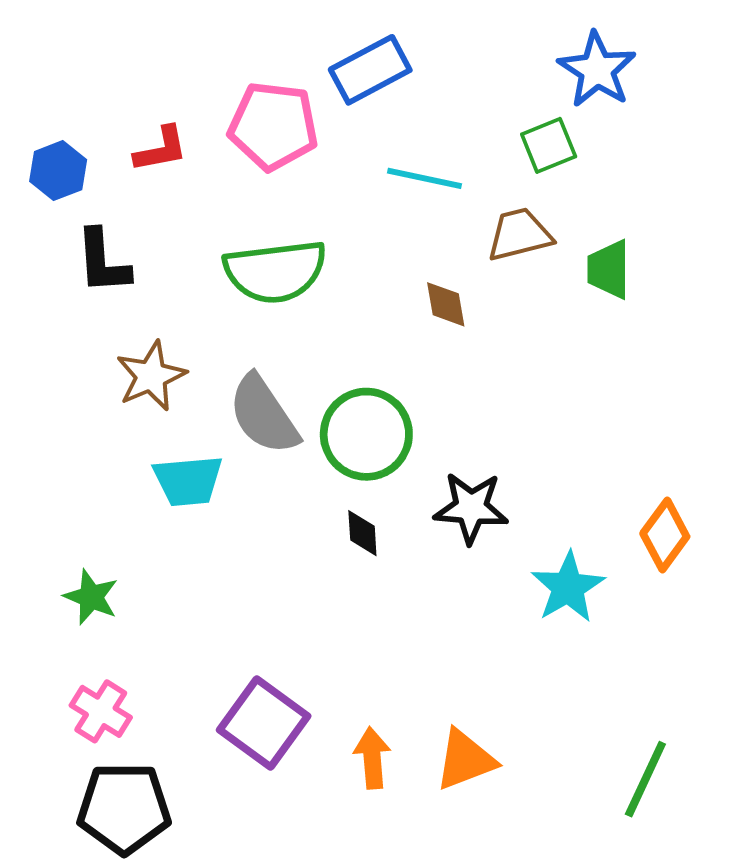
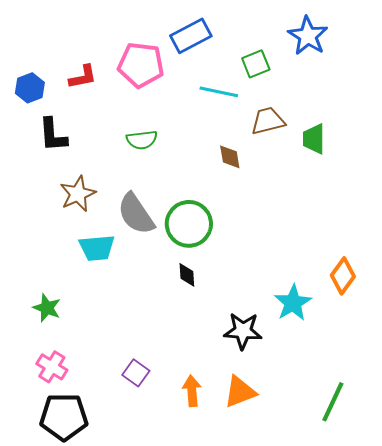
green square: (549, 145) -> (256, 64), moved
green semicircle: (275, 271) -> (142, 140), size x0.6
black star: (471, 508) -> (243, 331), moved
purple square: (264, 723) -> (136, 373), size x0.6

